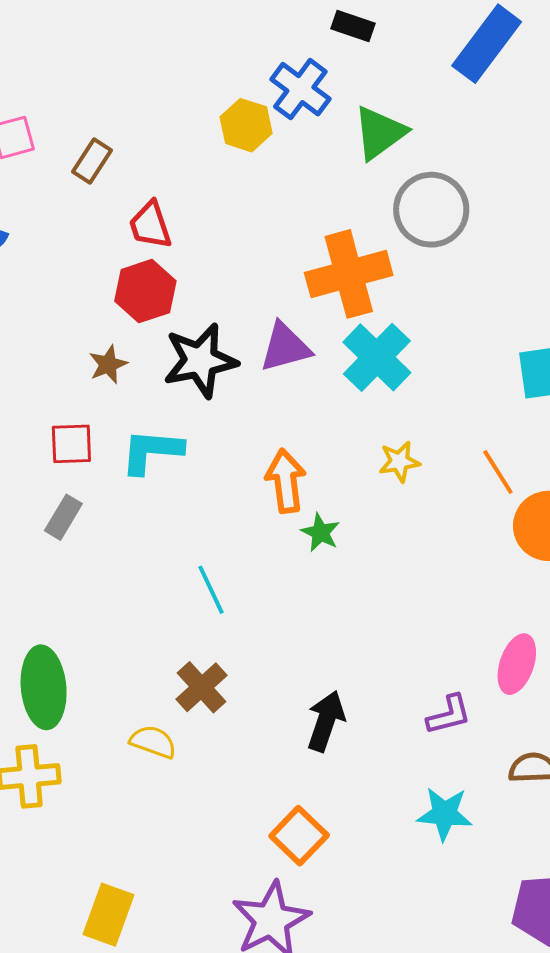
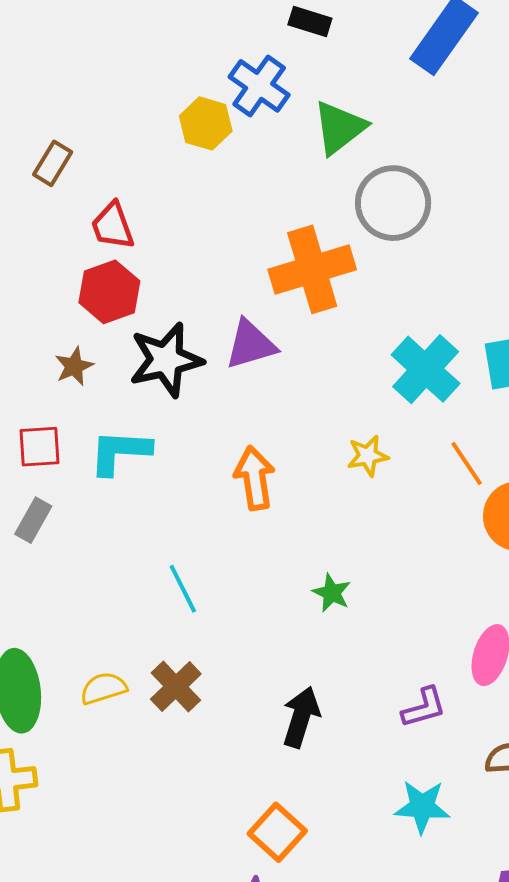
cyan cross: (377, 357) -> (426, 369), moved
green star: (320, 533) -> (332, 593), moved
yellow semicircle: (153, 742) -> (103, 688), moved, turned -36

